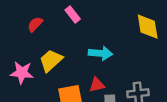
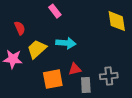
red semicircle: (35, 24) -> (20, 28), moved, turned 112
cyan arrow: (100, 53) -> (66, 43), moved

